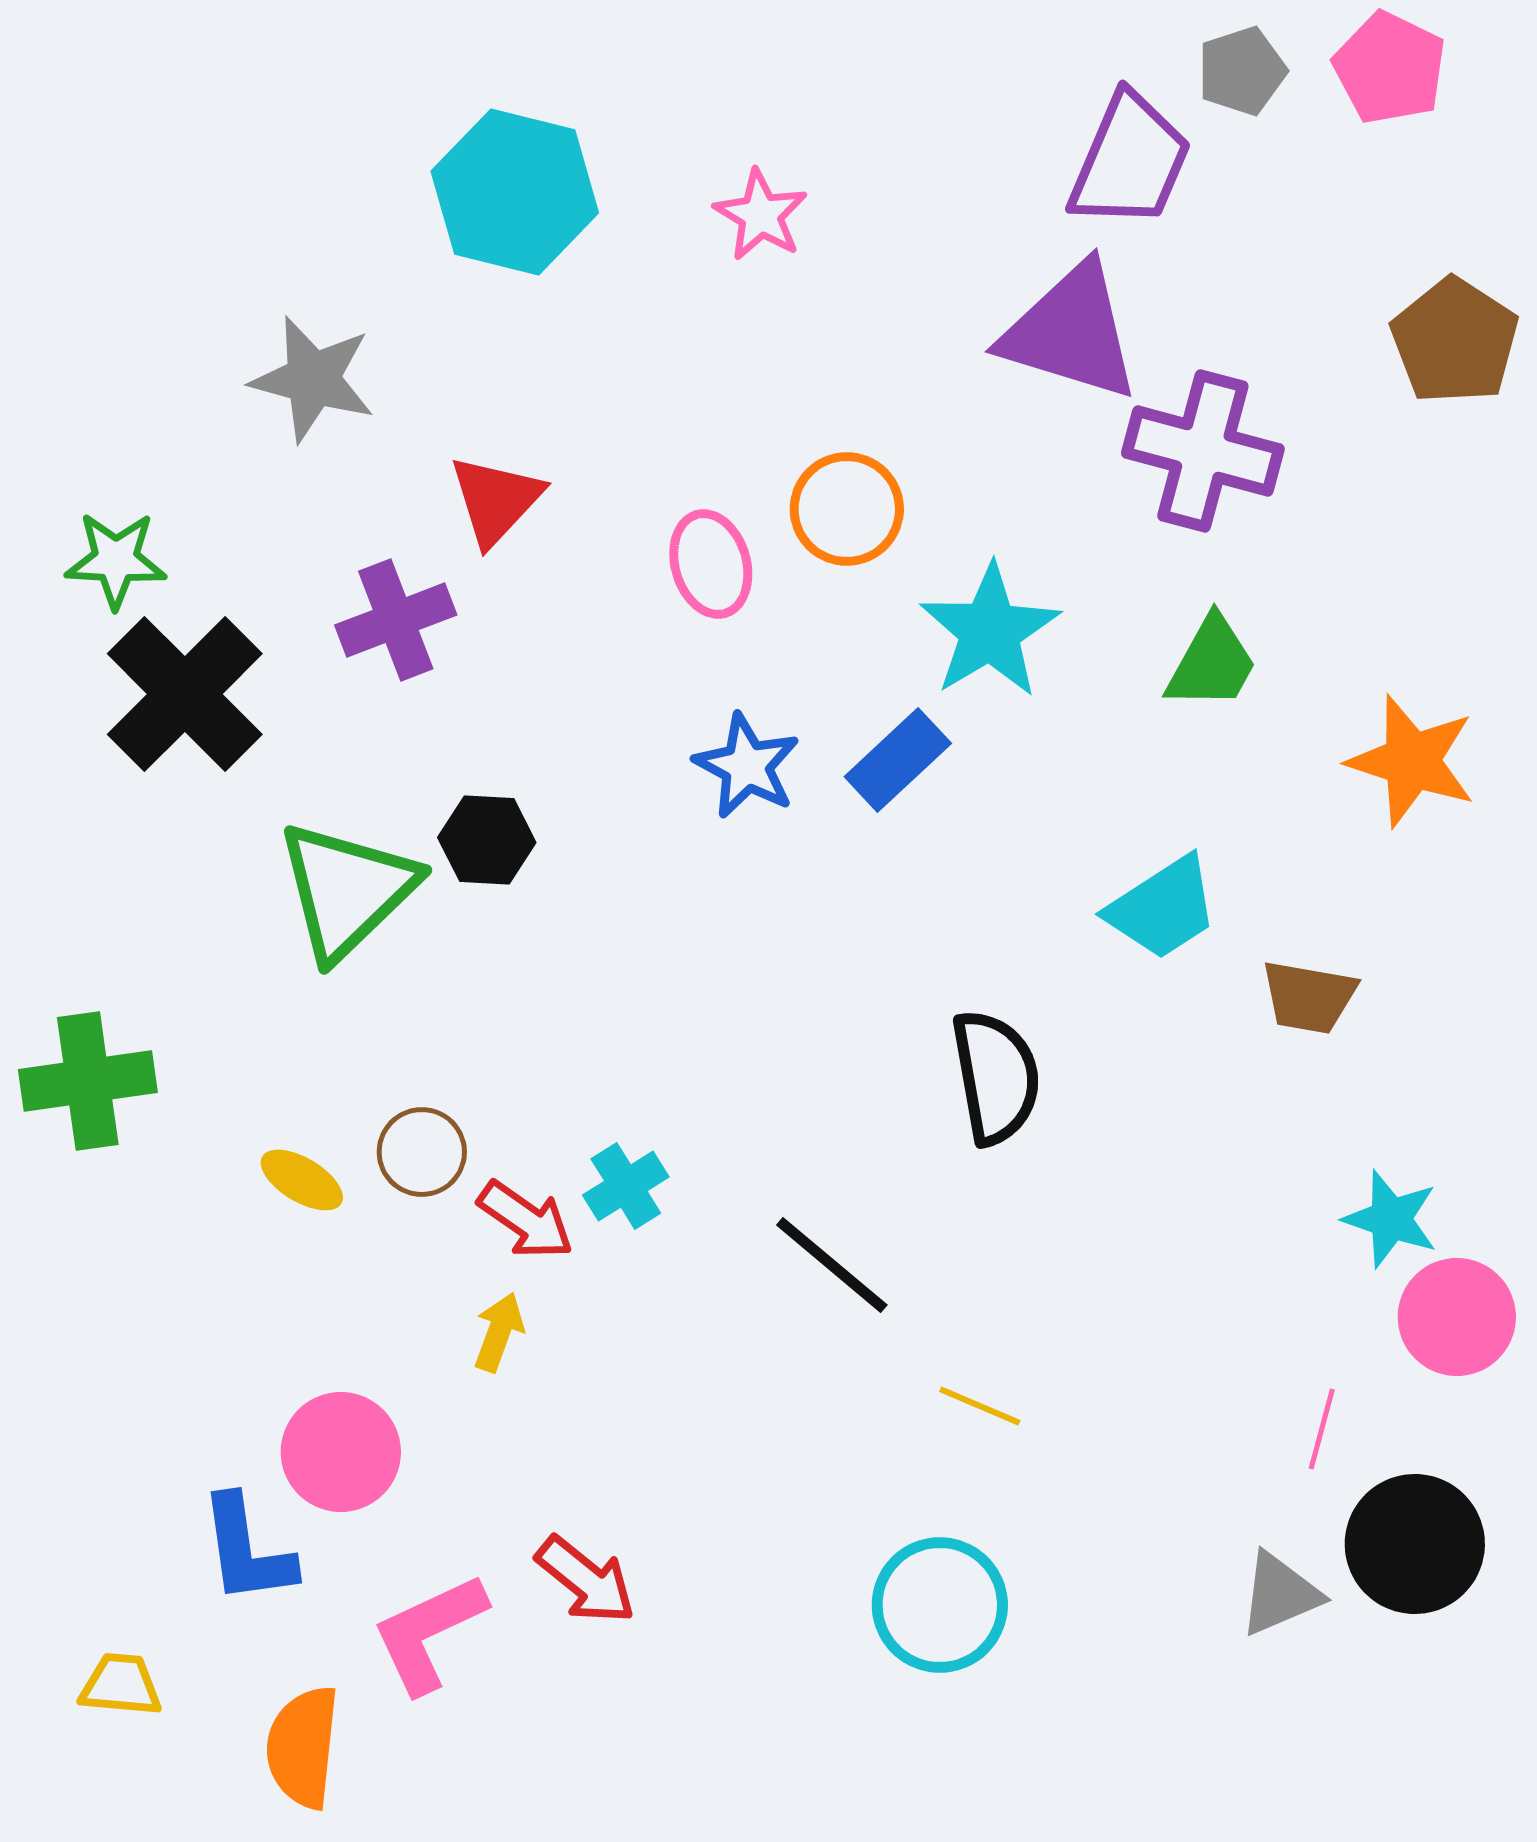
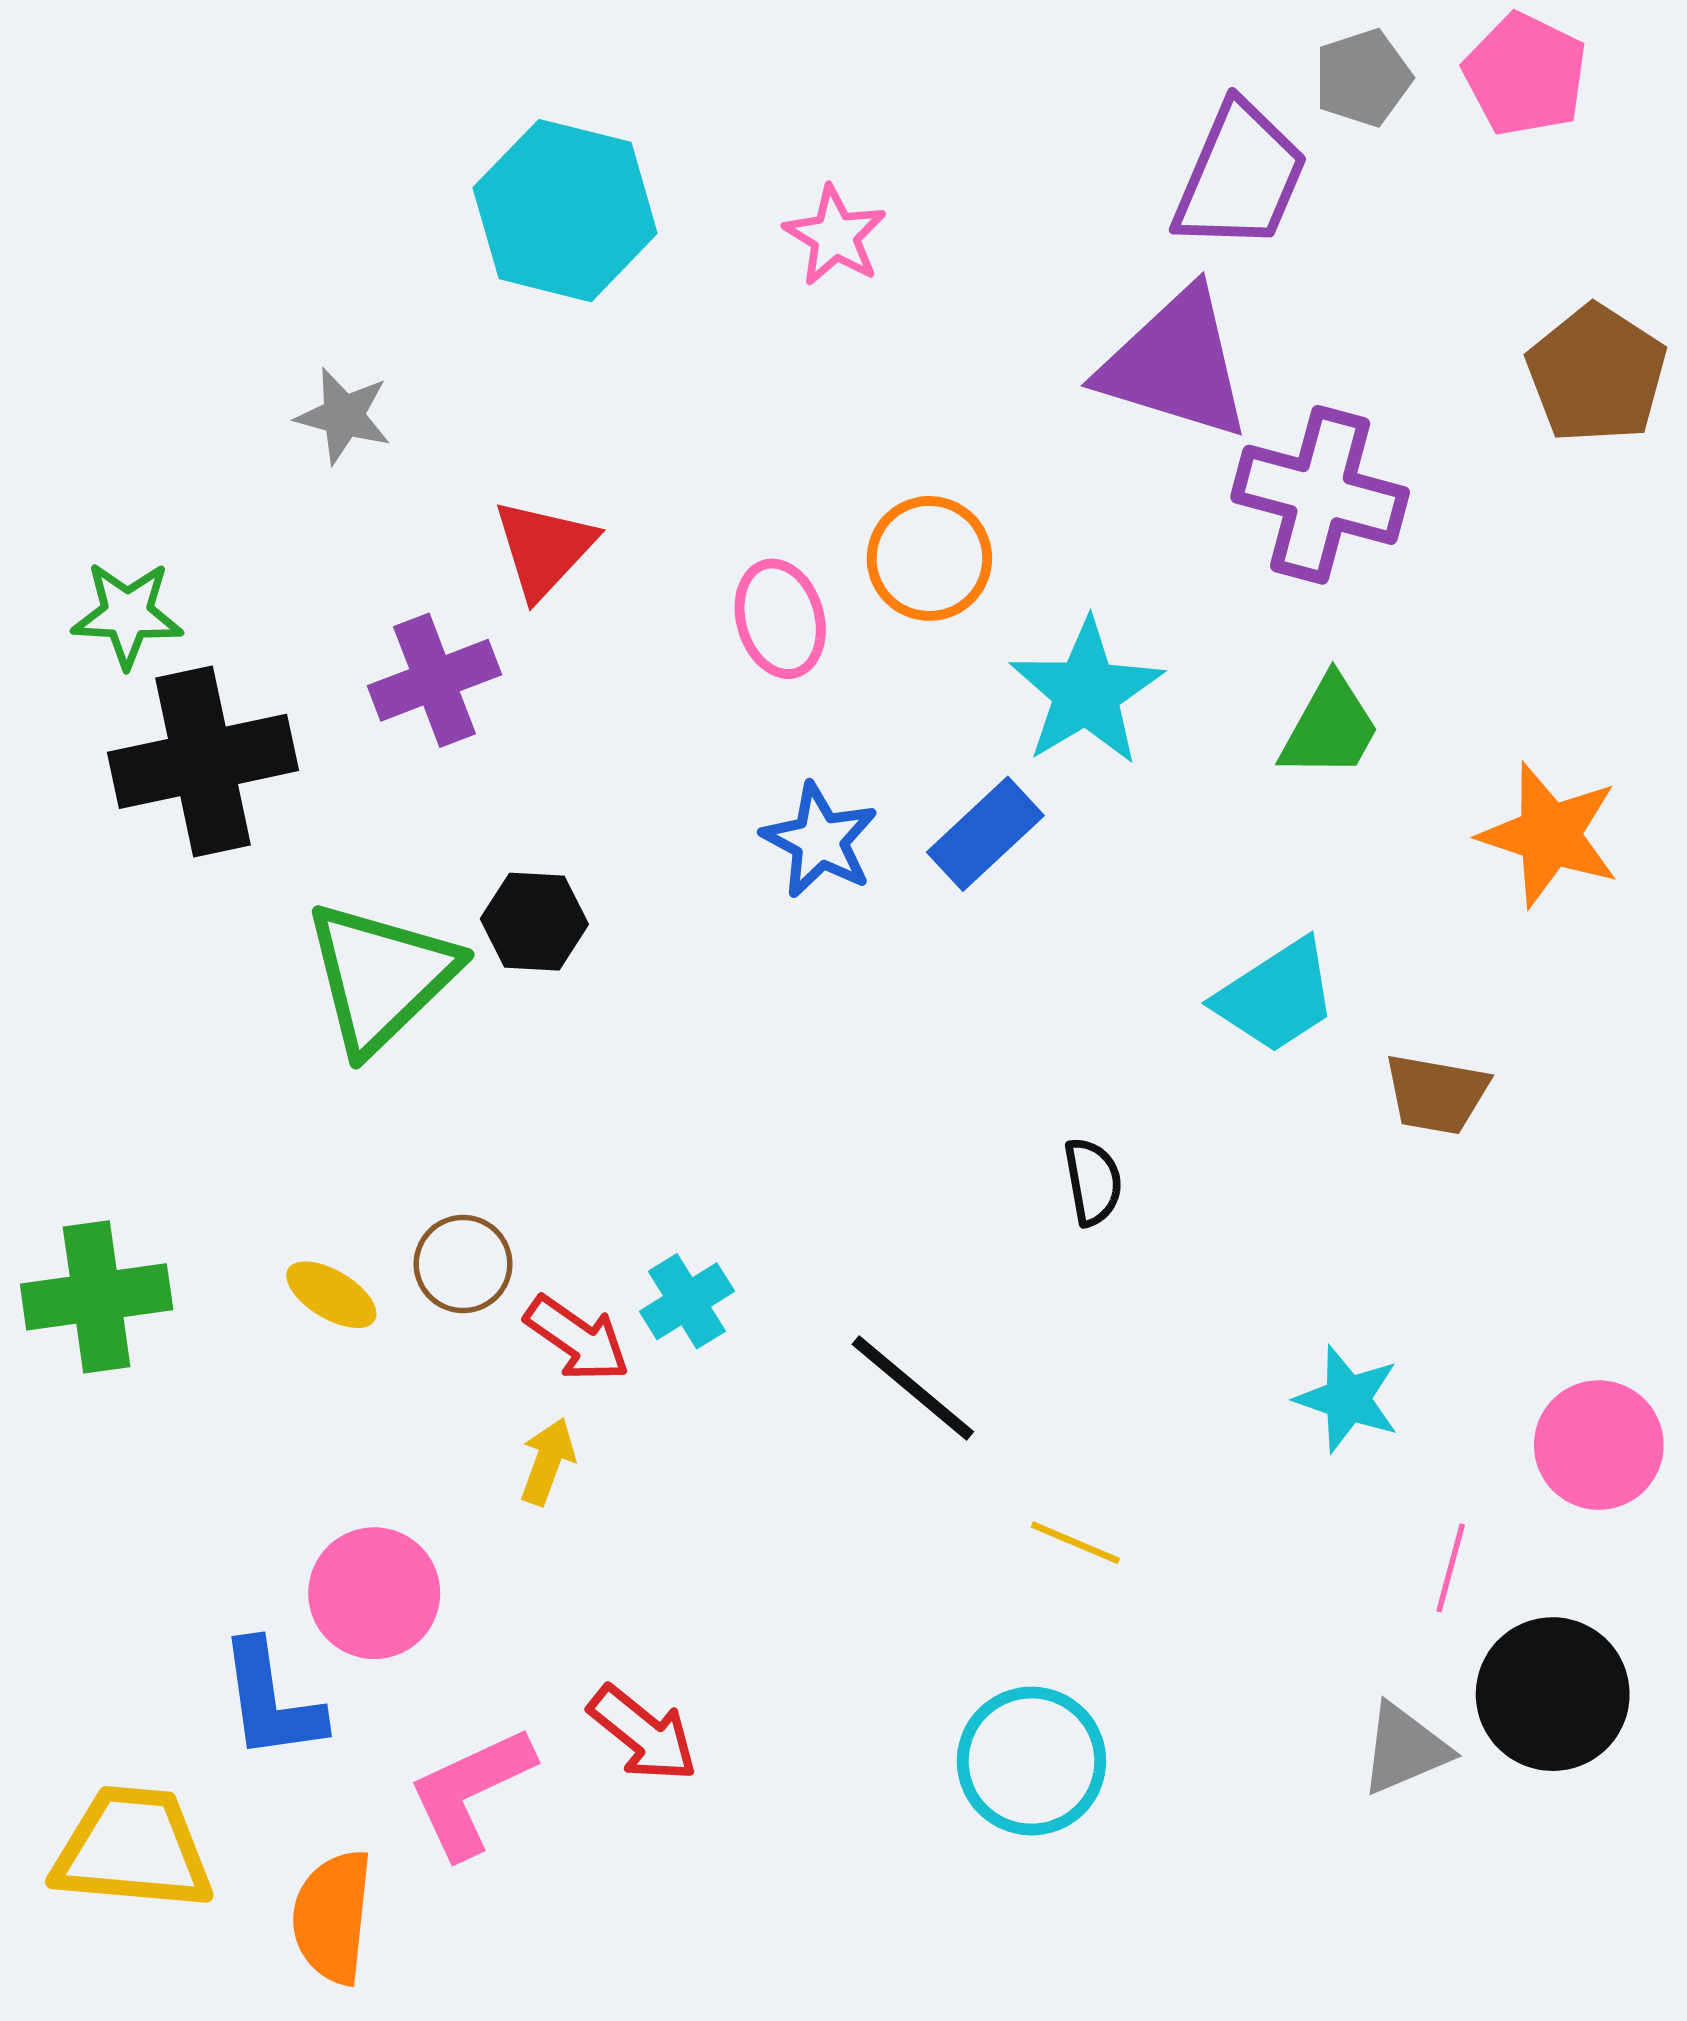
gray star: (313, 379) -> (343, 416), size x0.7
black cross: (185, 694) -> (203, 761), turned 33
black semicircle: (996, 1077) -> (1093, 1182), size x0.6
green cross: (88, 1081) -> (97, 1297), moved
cyan star: (1391, 1219) -> (1347, 1399), moved
yellow trapezoid: (121, 1685) -> (133, 1849), size x1.8

